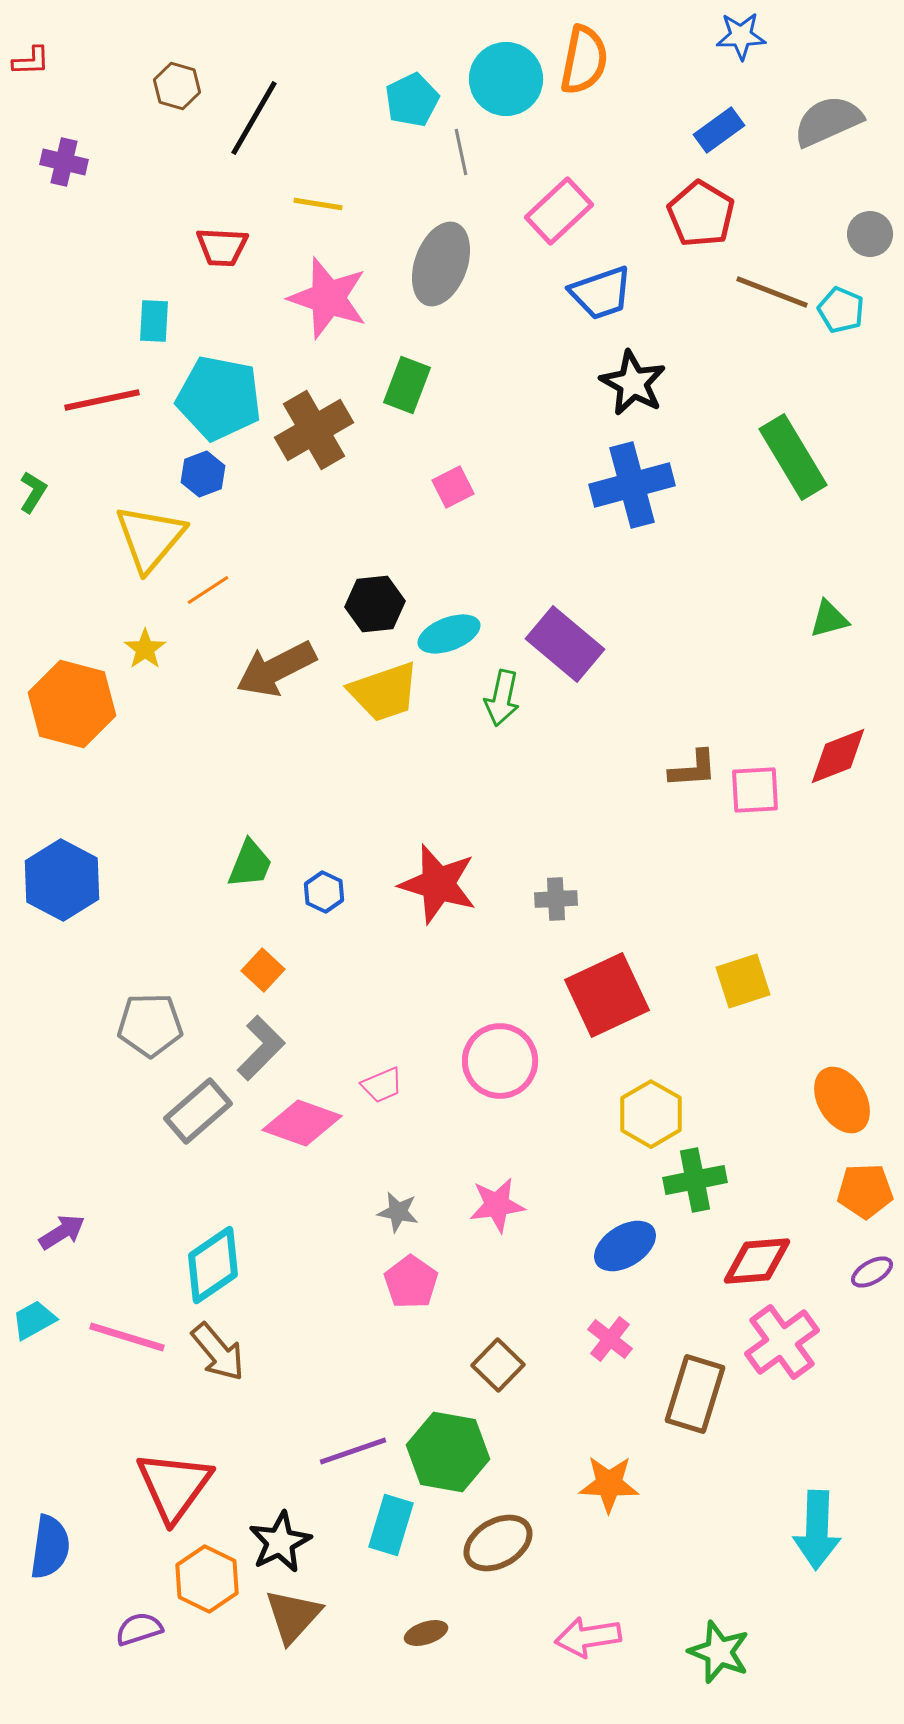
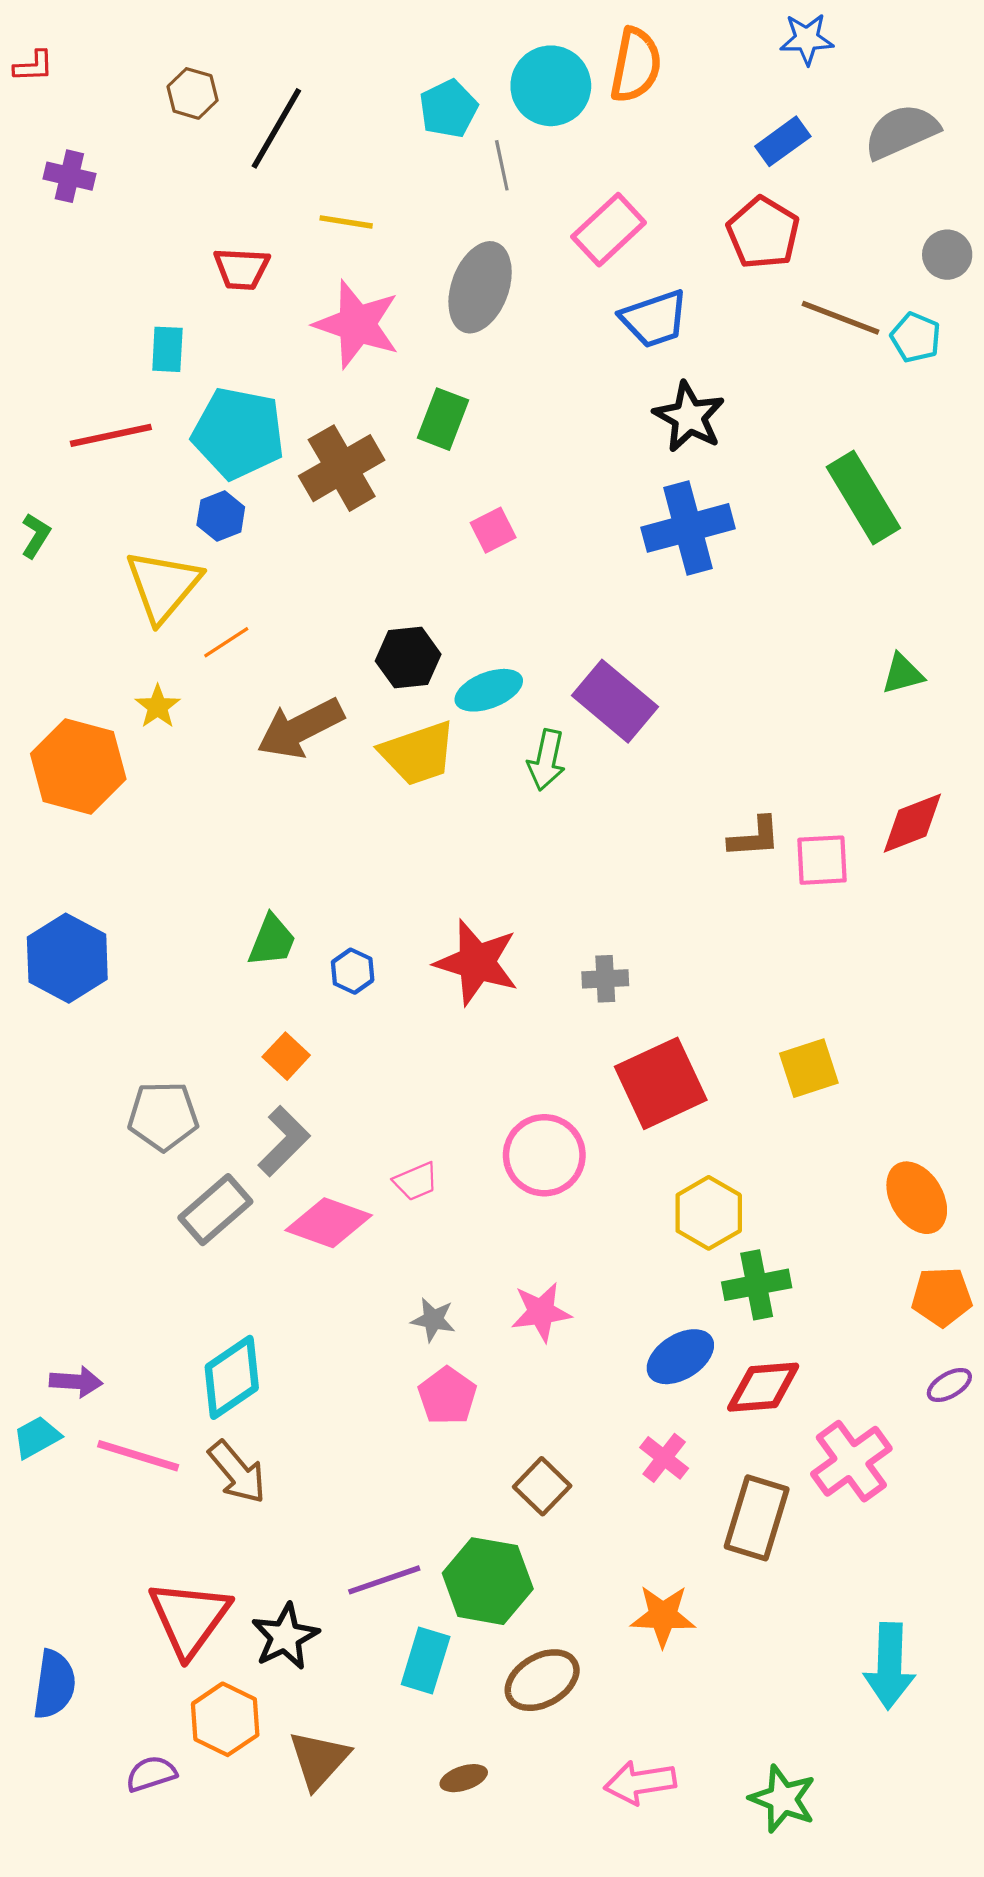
purple arrow: (62, 1232) -> (76, 1382), moved, turned 36
red diamond: (757, 1261) -> (763, 1387), moved
black star: (280, 1542) -> (285, 1637), moved

